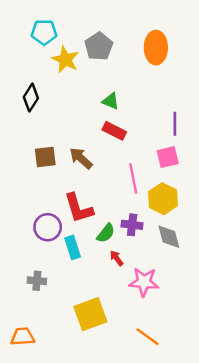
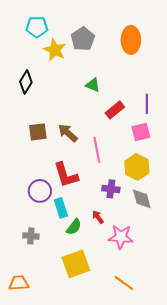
red rectangle: (114, 131) -> (115, 110), moved, turned -66
pink line: (133, 178) -> (97, 150), moved
green semicircle: (106, 233) -> (74, 227), moved

